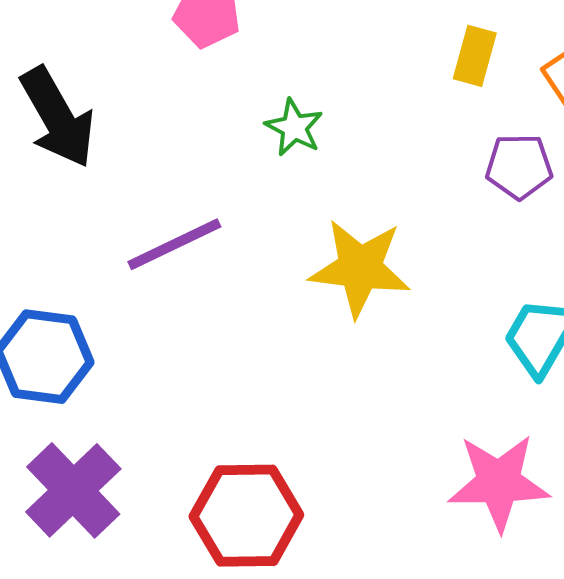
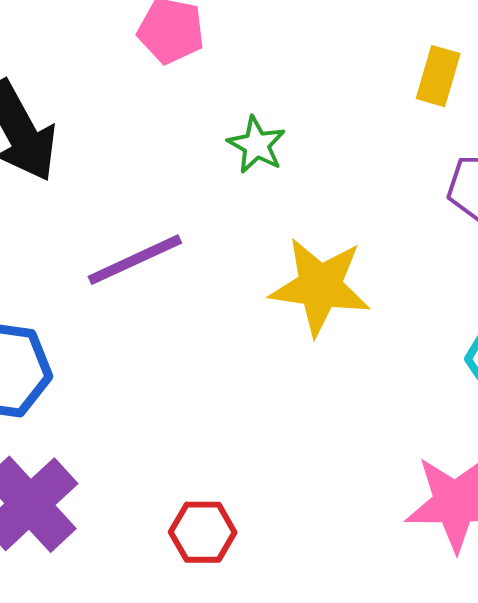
red hexagon: (246, 516) -> (203, 532), size x0.6

